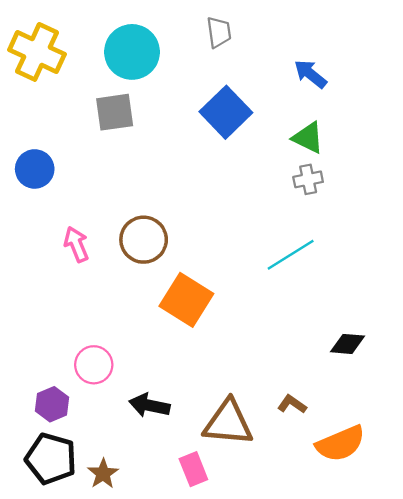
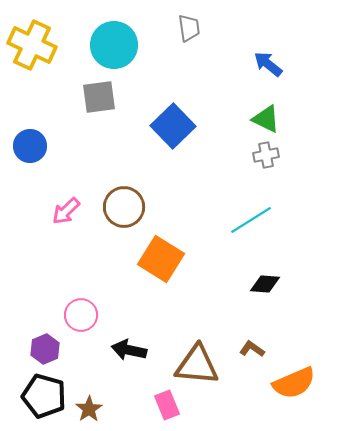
blue square: (226, 112) -> (173, 126), moved
pink arrow: (76, 244) -> (66, 211), turned -112
black diamond: (347, 344) -> (265, 284), moved

